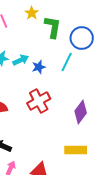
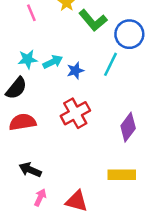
green L-shape: (53, 27) -> (93, 20), turned 130

